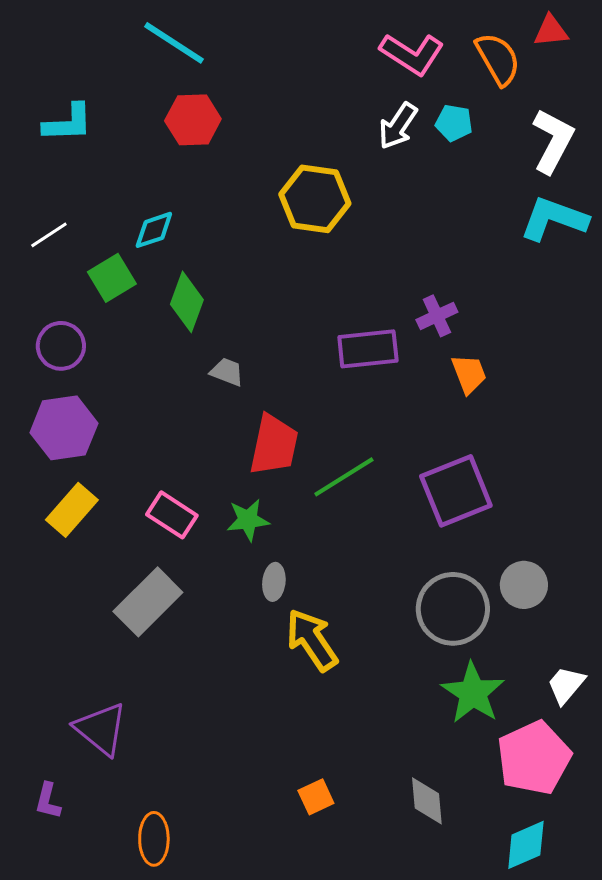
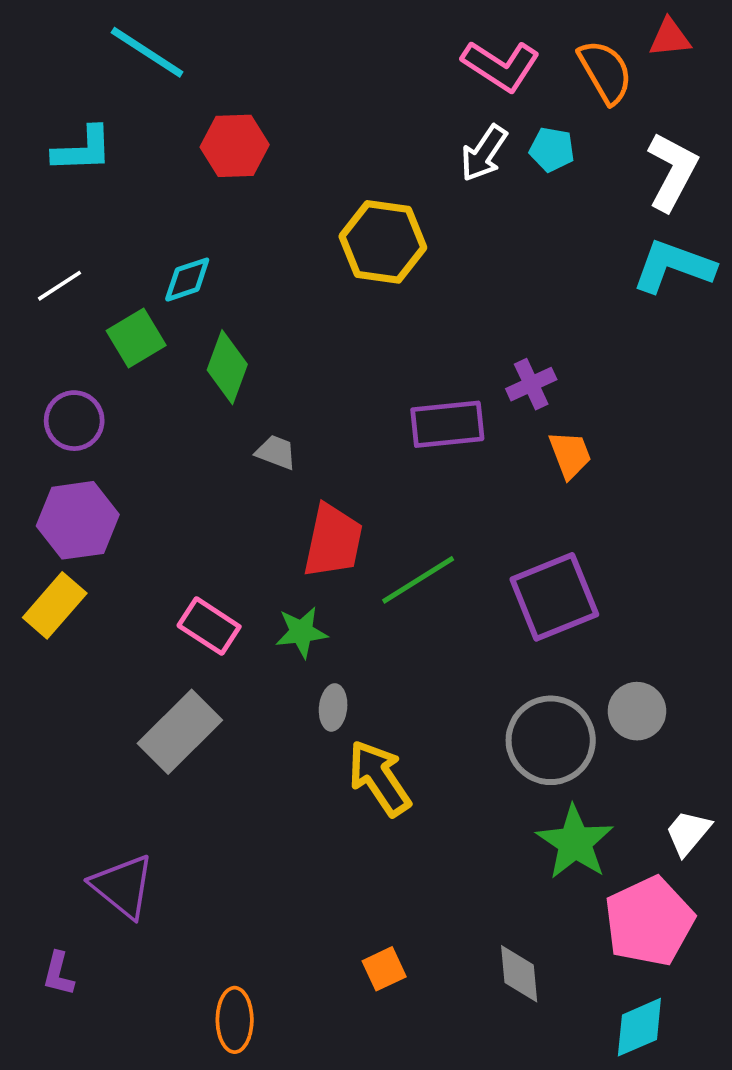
cyan line: (174, 43) -> (147, 52), moved
yellow rectangle: (72, 510) -> (55, 605), moved
orange ellipse: (154, 839) -> (235, 1020), moved

